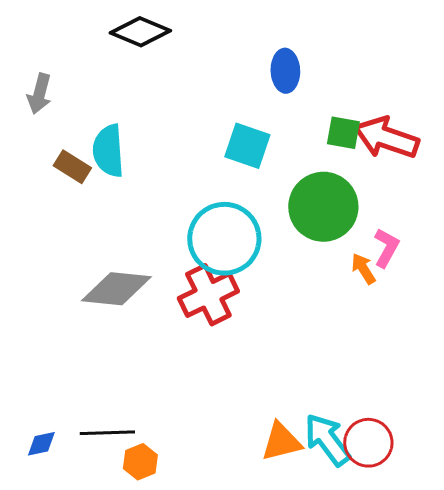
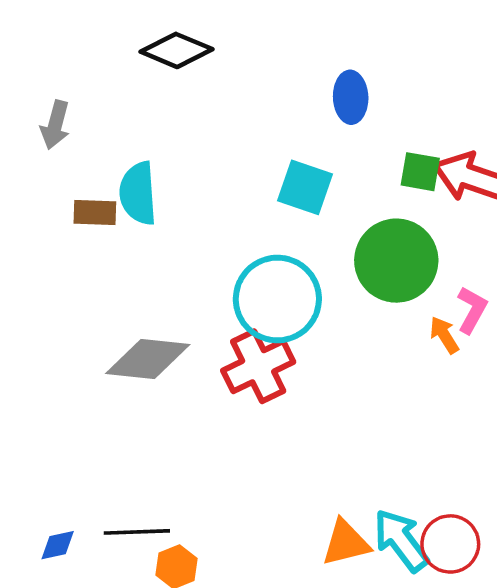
brown rectangle: (72, 167) -> (95, 213), turned -30

